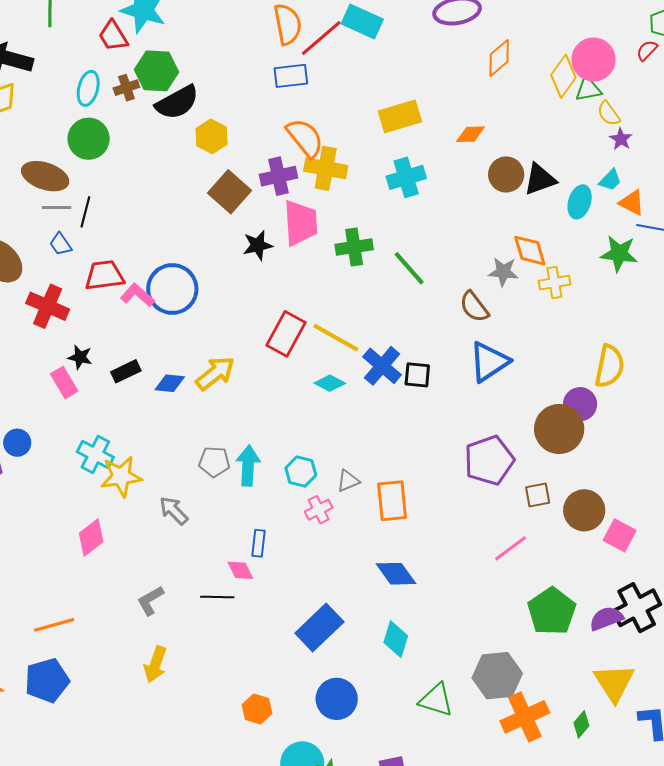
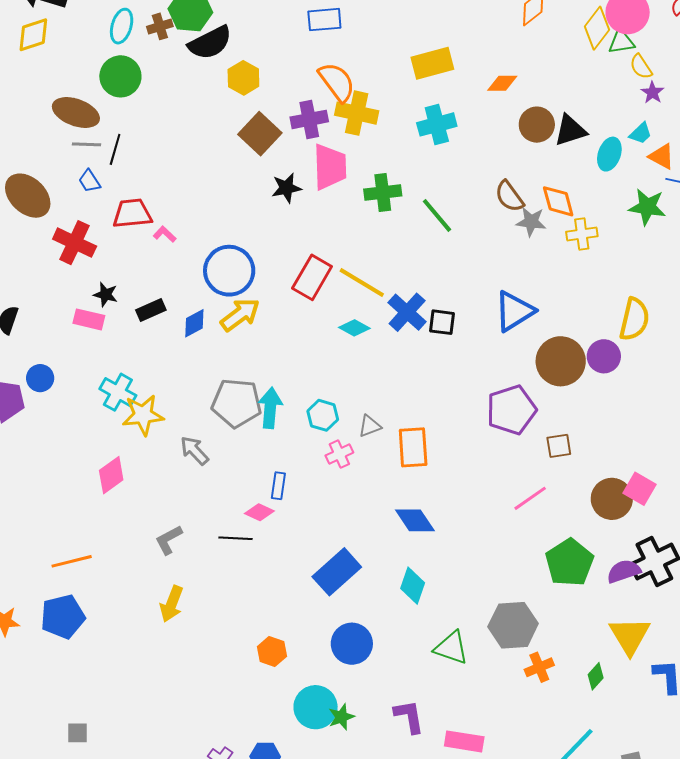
blue circle: (172, 289) -> (229, 271), moved
pink L-shape: (137, 295) -> (165, 234), size x0.7
brown semicircle: (474, 307) -> (509, 196), moved
pink rectangle: (64, 383) -> (89, 319), turned -48
blue diamond: (170, 383) -> (194, 323), turned -36
brown circle: (559, 429) -> (561, 361), moved
gray pentagon: (214, 462) -> (237, 403), size x1.6
brown circle: (584, 510) -> (612, 499), moved
pink diamond: (240, 570) -> (259, 512), turned -40
orange cross: (525, 717) -> (539, 667), size x0.6

